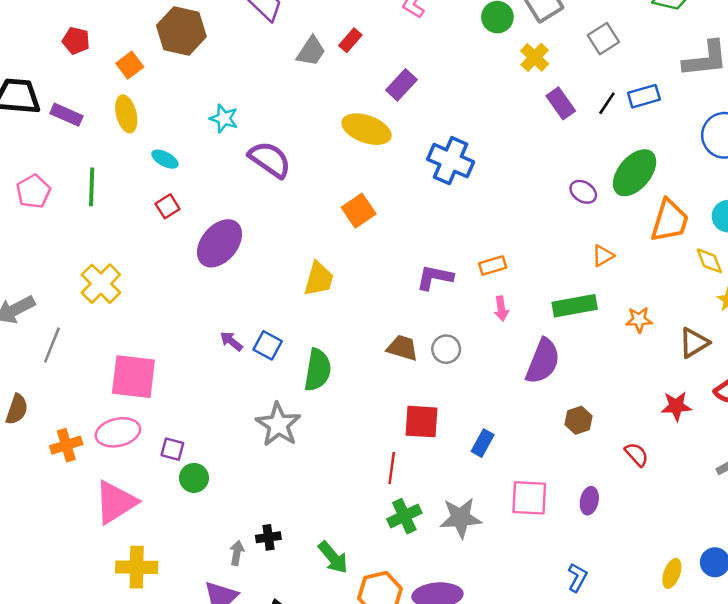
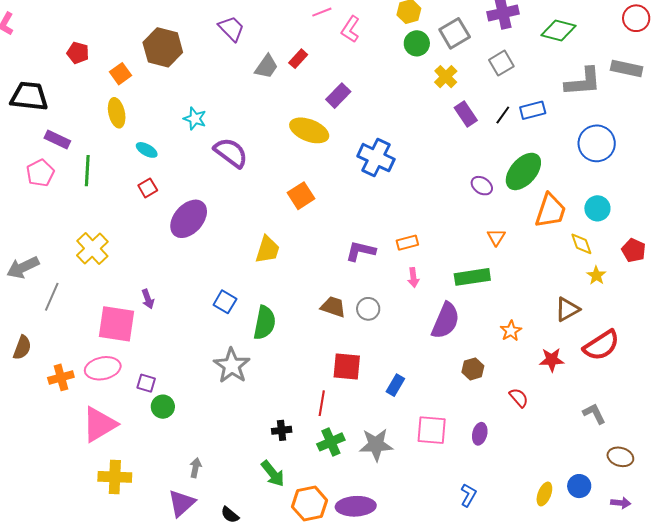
purple rectangle: (66, 115) -> (57, 139), moved
orange triangle: (603, 256) -> (496, 237), turned -30
orange star: (639, 320) -> (511, 331), moved, turned -30
purple arrow: (231, 341) -> (148, 299), moved, turned -150
black cross: (268, 537) -> (282, 430), moved

